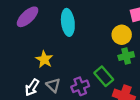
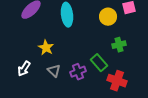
yellow circle: (122, 35) -> (108, 17), moved
white arrow: (32, 87) -> (24, 69), moved

